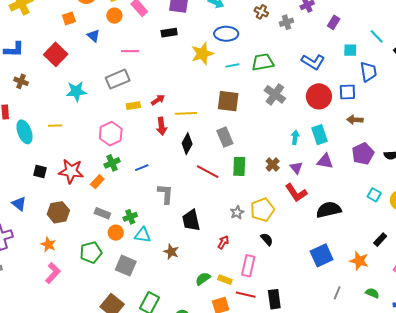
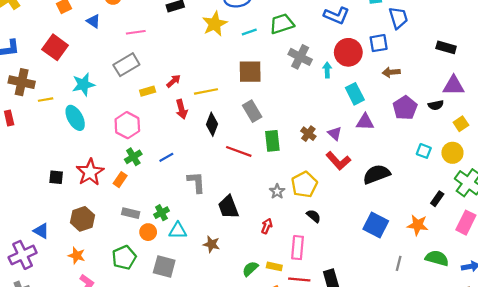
brown cross: (21, 81) -> (22, 82), size x1.6
yellow line: (55, 126) -> (46, 100), moved
cyan ellipse: (24, 132) -> (75, 118), moved
cyan arrow: (295, 137) -> (327, 70), moved
red star: (71, 171) -> (90, 172), turned -30
blue triangle: (19, 204) -> (41, 231), moved
blue square: (322, 255) -> (376, 225), turned -30
green semicircle: (372, 293) -> (437, 258), size x1.5

